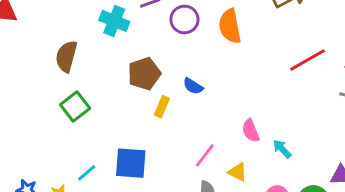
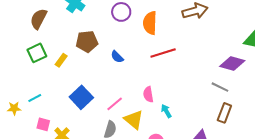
red line: (308, 60) -> (163, 53), moved
yellow rectangle: (162, 107) -> (61, 60), moved
blue square: (131, 163) -> (81, 97), moved, turned 30
yellow triangle: (238, 172) -> (134, 120), size x1.5

